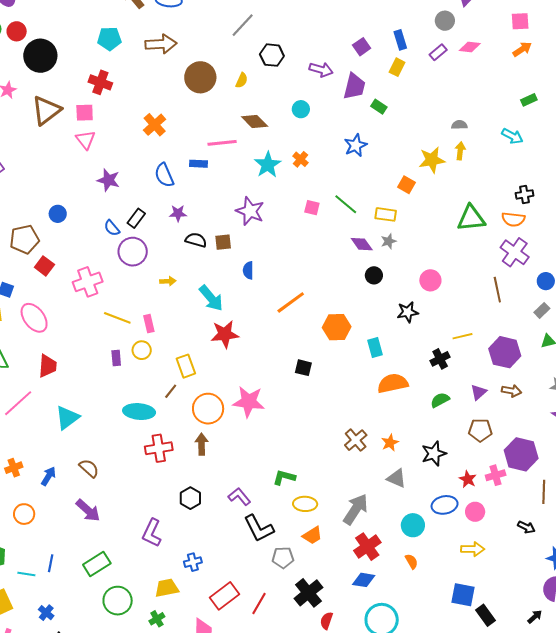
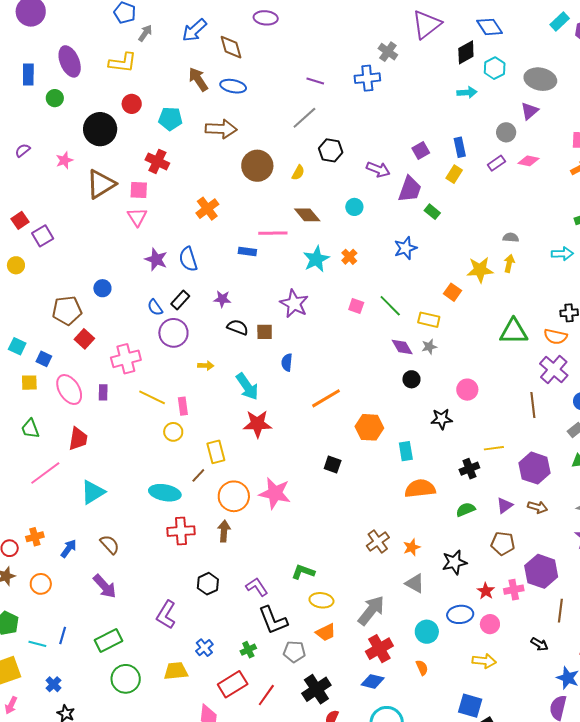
red circle: (17, 31) -> (132, 104), moved
cyan arrow: (512, 136) -> (562, 254), turned -35
blue semicircle: (164, 175) -> (188, 259), moved
purple rectangle: (116, 358) -> (103, 392), moved
blue cross: (193, 562) -> (204, 648), turned -30
green cross: (157, 619) -> (248, 650), moved

